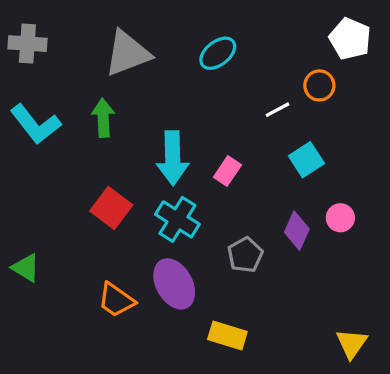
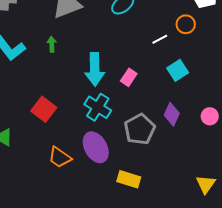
green arrow: (103, 118) -> (52, 44), size x0.7
red square: (111, 208) -> (44, 109), moved
pink circle: (340, 218) -> (210, 116), moved
gray pentagon: (245, 255) -> (140, 129), size x1.4

